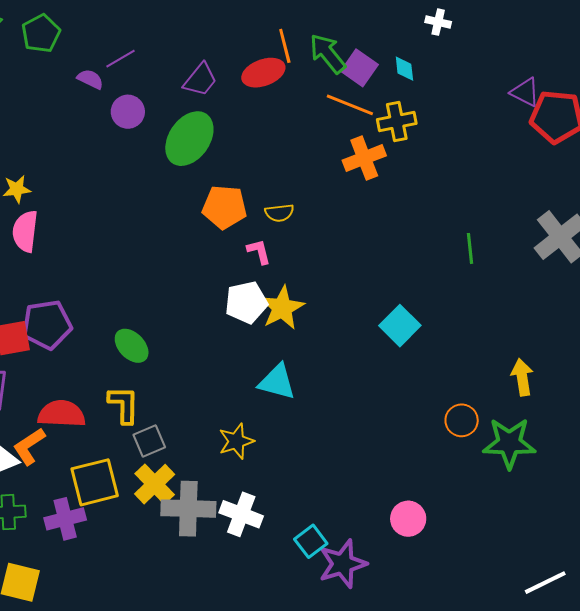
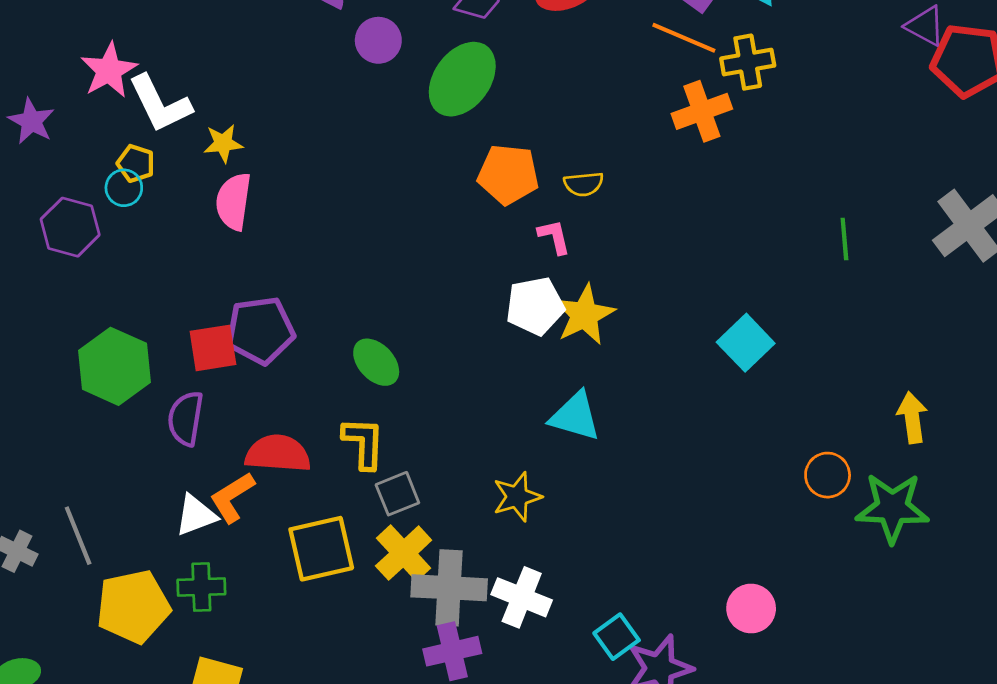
purple cross: (65, 519) -> (452, 651), moved

